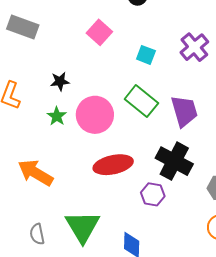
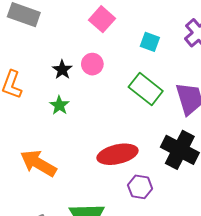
black star: (60, 81) -> (62, 70), turned -30
pink circle: (95, 115) -> (92, 64), moved, size x0.6
purple hexagon: (153, 194) -> (140, 187), moved

